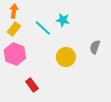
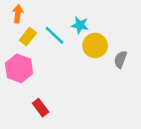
yellow rectangle: (14, 29) -> (28, 37), moved
yellow circle: (66, 57) -> (95, 45), moved

